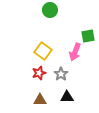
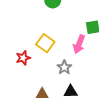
red star: (39, 73) -> (23, 58), moved

